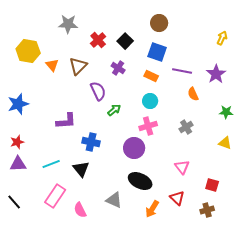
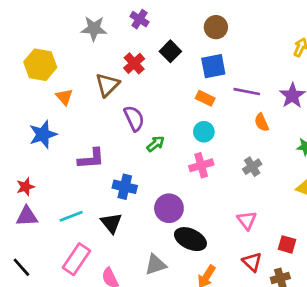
red cross: (98, 40) -> (134, 63), moved
blue square: (157, 52) -> (213, 66), turned -30
orange triangle: (52, 65) -> (64, 97), moved
purple cross: (118, 68) -> (139, 19), moved
blue star: (18, 104) -> (43, 134), moved
purple circle: (134, 148) -> (169, 208), moved
red triangle: (177, 198) -> (252, 262), moved
gray triangle: (114, 200) -> (156, 265), turned -42

